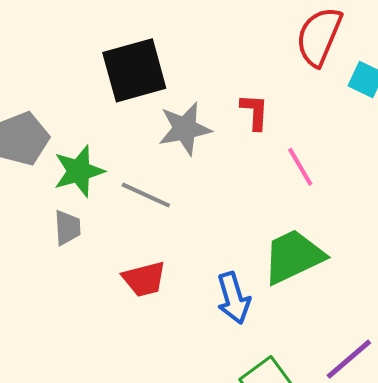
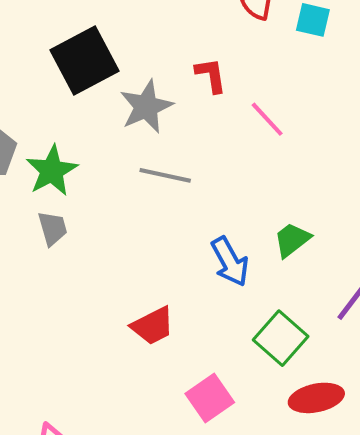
gray line: (146, 195) -> (165, 175), moved
green trapezoid: (293, 257) -> (292, 240), moved, size x0.6
red trapezoid: (144, 279) -> (153, 326), moved

